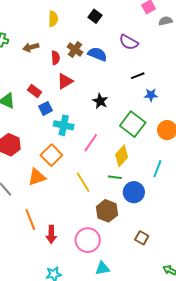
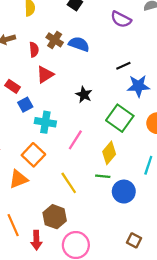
purple semicircle: (129, 42) -> (121, 19), moved
blue star: (151, 95) -> (138, 86), size x1.5
brown hexagon: (107, 211) -> (55, 217), moved

